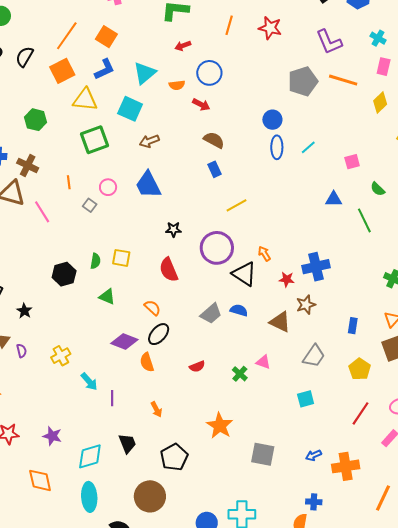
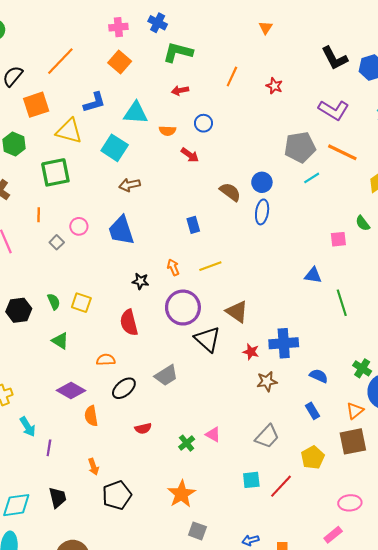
red star: (270, 28) -> (274, 86), size x0.7
orange square: (106, 37) -> (120, 62), moved
purple L-shape: (329, 42) -> (334, 110), turned -44
orange square: (62, 71) -> (36, 105), moved
cyan triangle: (145, 73) -> (136, 113), turned 35
blue circle: (209, 73) -> (203, 123), size x0.7
green square: (94, 140) -> (55, 172), moved
brown semicircle: (214, 140) -> (230, 192), moved
cyan line: (308, 147) -> (312, 178), moved
green semicircle: (378, 189) -> (363, 223), moved
orange arrow: (264, 254) -> (173, 267), moved
green semicircle: (95, 261) -> (54, 302), turned -42
orange semicircle: (152, 308) -> (106, 360), turned -54
blue semicircle: (239, 310) -> (319, 376), moved
brown triangle: (280, 322) -> (237, 312), moved
blue rectangle: (353, 326) -> (312, 411), turned -49
black ellipse: (159, 334) -> (124, 388), moved
red line: (361, 413) -> (281, 486), moved
orange star: (220, 426) -> (181, 494), moved
gray square: (263, 454) -> (197, 531), size x0.7
black pentagon: (174, 457) -> (117, 495), moved

